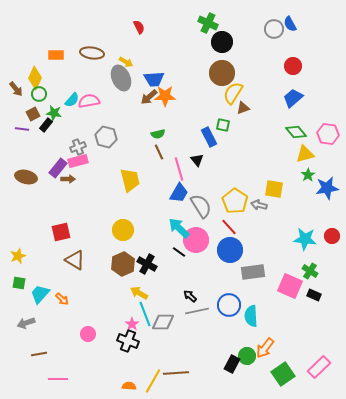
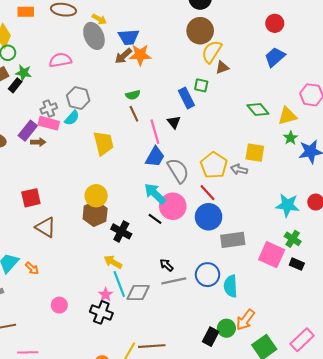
cyan semicircle: (72, 100) -> (72, 118), moved
green diamond: (296, 132) -> (258, 110), moved
pink rectangle: (78, 161) -> (49, 123), turned 30
brown hexagon: (123, 264) -> (95, 214), moved

